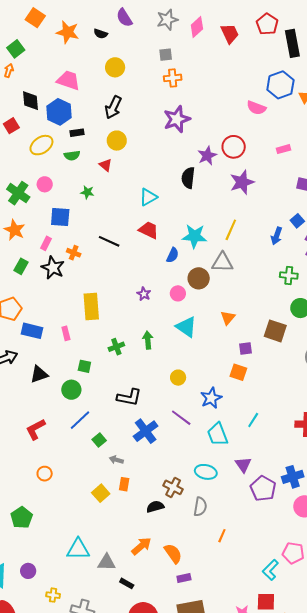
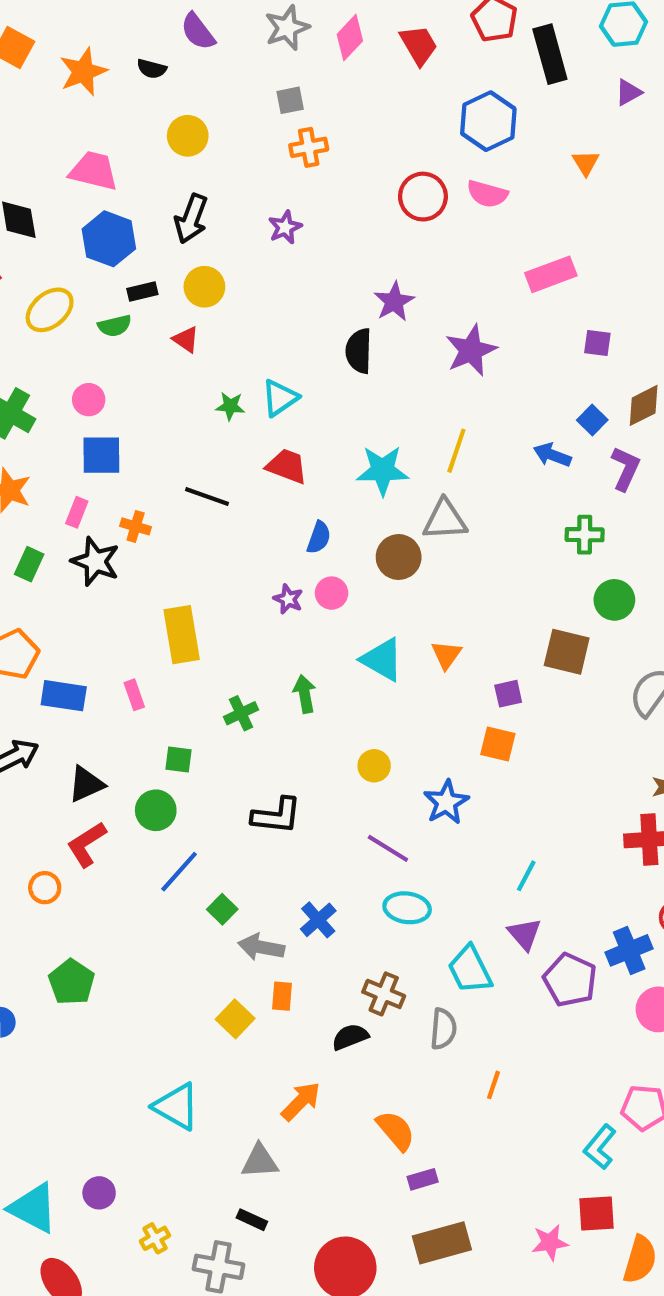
orange star: (68, 32) -> (83, 72), turned -30
blue hexagon: (280, 85) -> (488, 121), moved
blue hexagon: (59, 112) -> (109, 239), moved
purple star: (177, 119) -> (285, 227), moved, size x0.6
black rectangle: (77, 133) -> (142, 291), moved
red circle: (234, 147) -> (423, 197), moved
pink rectangle: (284, 149) -> (551, 274), size x1.6
pink circle: (45, 184) -> (89, 400), moved
green star: (87, 192) -> (230, 406), moved
blue arrow: (277, 236) -> (552, 455), turned 96
blue semicircle: (173, 255) -> (319, 538), moved
pink circle: (178, 293) -> (332, 593), moved
orange triangle: (228, 318) -> (446, 655), moved
cyan line: (253, 420) -> (526, 876), moved
red L-shape: (36, 429) -> (87, 844), moved
blue cross: (146, 431) -> (318, 920), moved, size x0.7
cyan trapezoid: (218, 434) -> (470, 970), moved
gray arrow: (116, 460) -> (261, 947), size x1.5
cyan ellipse: (206, 472) -> (407, 908), moved
orange circle: (45, 474) -> (45, 888), moved
green pentagon: (22, 518) -> (72, 982), moved
orange arrow: (141, 546) -> (301, 1101), moved
cyan triangle: (78, 549) -> (176, 1107), moved, turned 35
black rectangle: (127, 583) -> (252, 1220), moved
yellow cross: (53, 595) -> (155, 1238), turned -32

